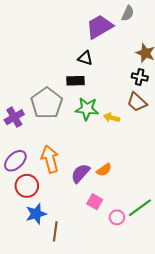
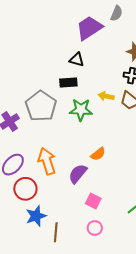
yellow arrow: (112, 118) -> (106, 96), moved
orange semicircle: (104, 170) -> (98, 154), moved
pink circle: (117, 217) -> (95, 228), moved

